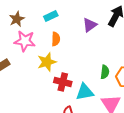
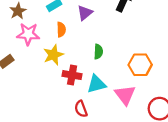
purple triangle: (90, 25) -> (85, 13), moved
green semicircle: (105, 72) -> (98, 52), moved

